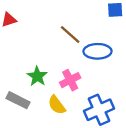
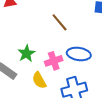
blue ellipse: (97, 51) -> (79, 54), moved

